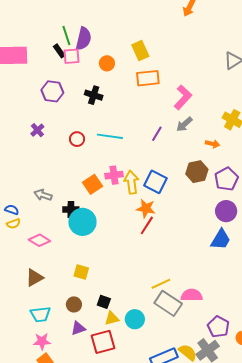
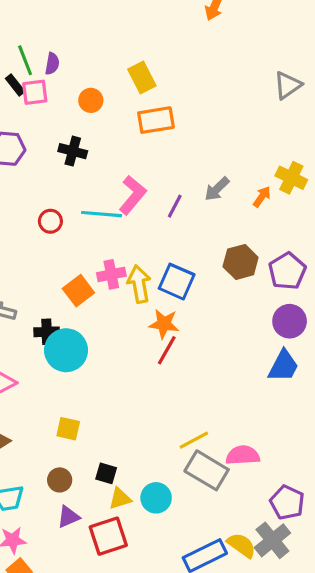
purple semicircle: (84, 39) -> (52, 64), size x0.6
pink L-shape: (183, 97) -> (133, 195), moved
orange arrow: (212, 144) -> (262, 197), moved, turned -64

